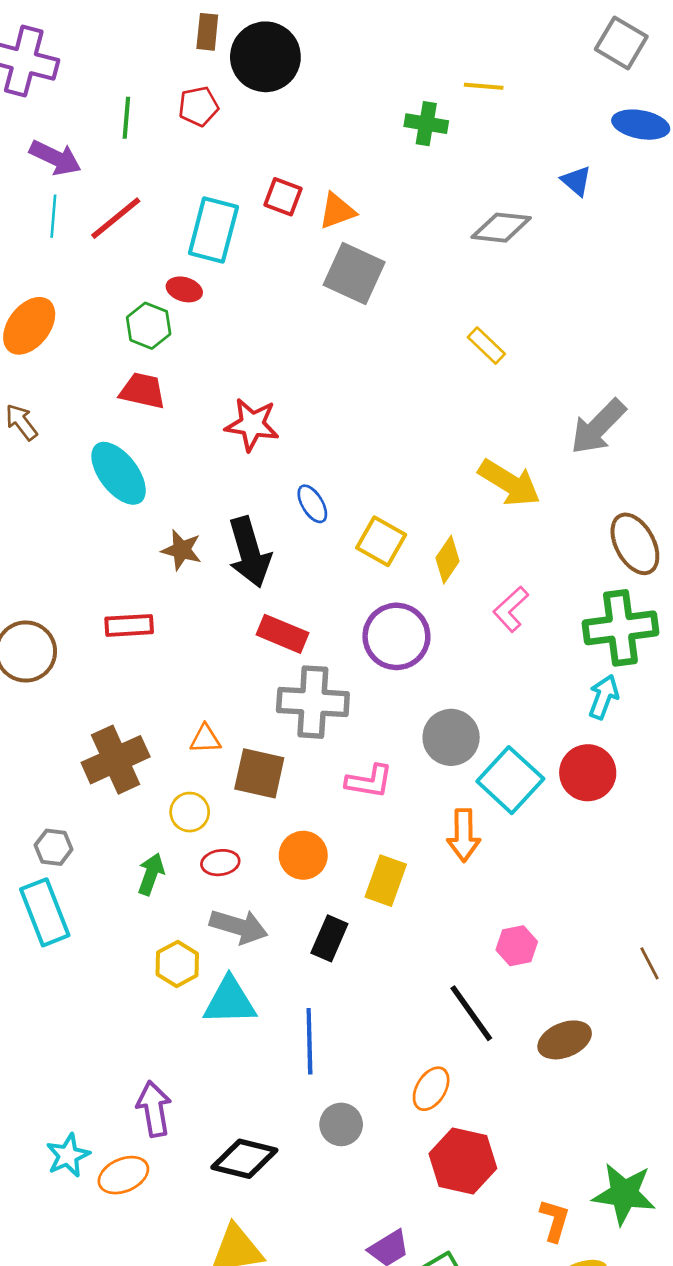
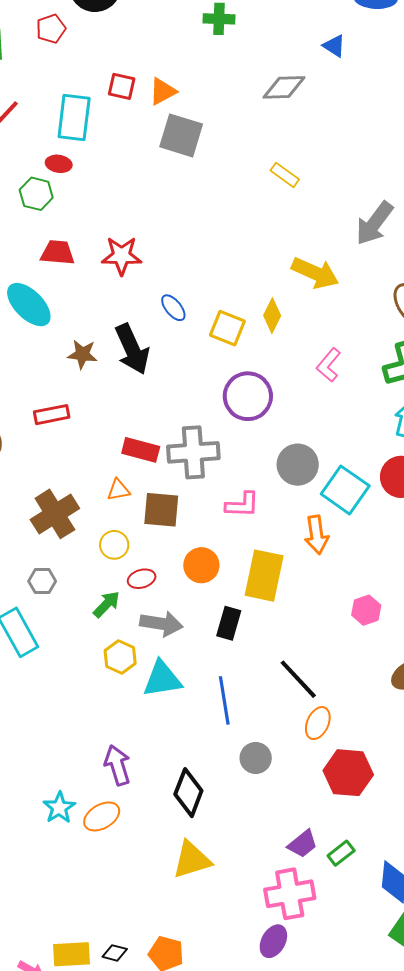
red trapezoid: (142, 391) -> (58, 253), moved
yellow diamond: (447, 560) -> (272, 316), moved
red rectangle: (282, 634) -> (141, 450), moved
gray hexagon: (54, 847) -> (42, 581), moved
green arrow: (151, 874) -> (106, 604), moved, turned 32
yellow rectangle: (386, 881) -> (264, 576), size x1.4
black line: (471, 1013) -> (298, 679), moved
black diamond: (244, 1159) -> (188, 793), turned -75

